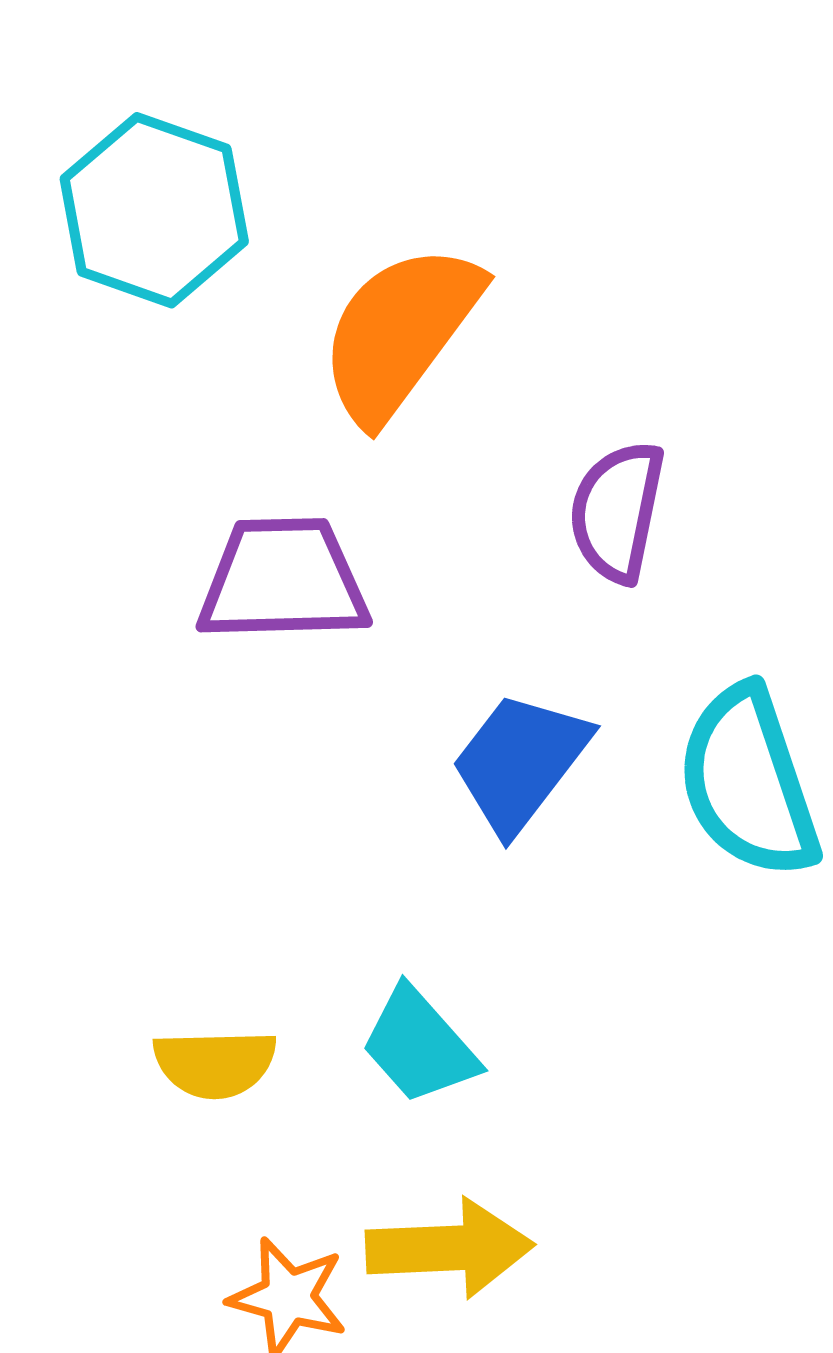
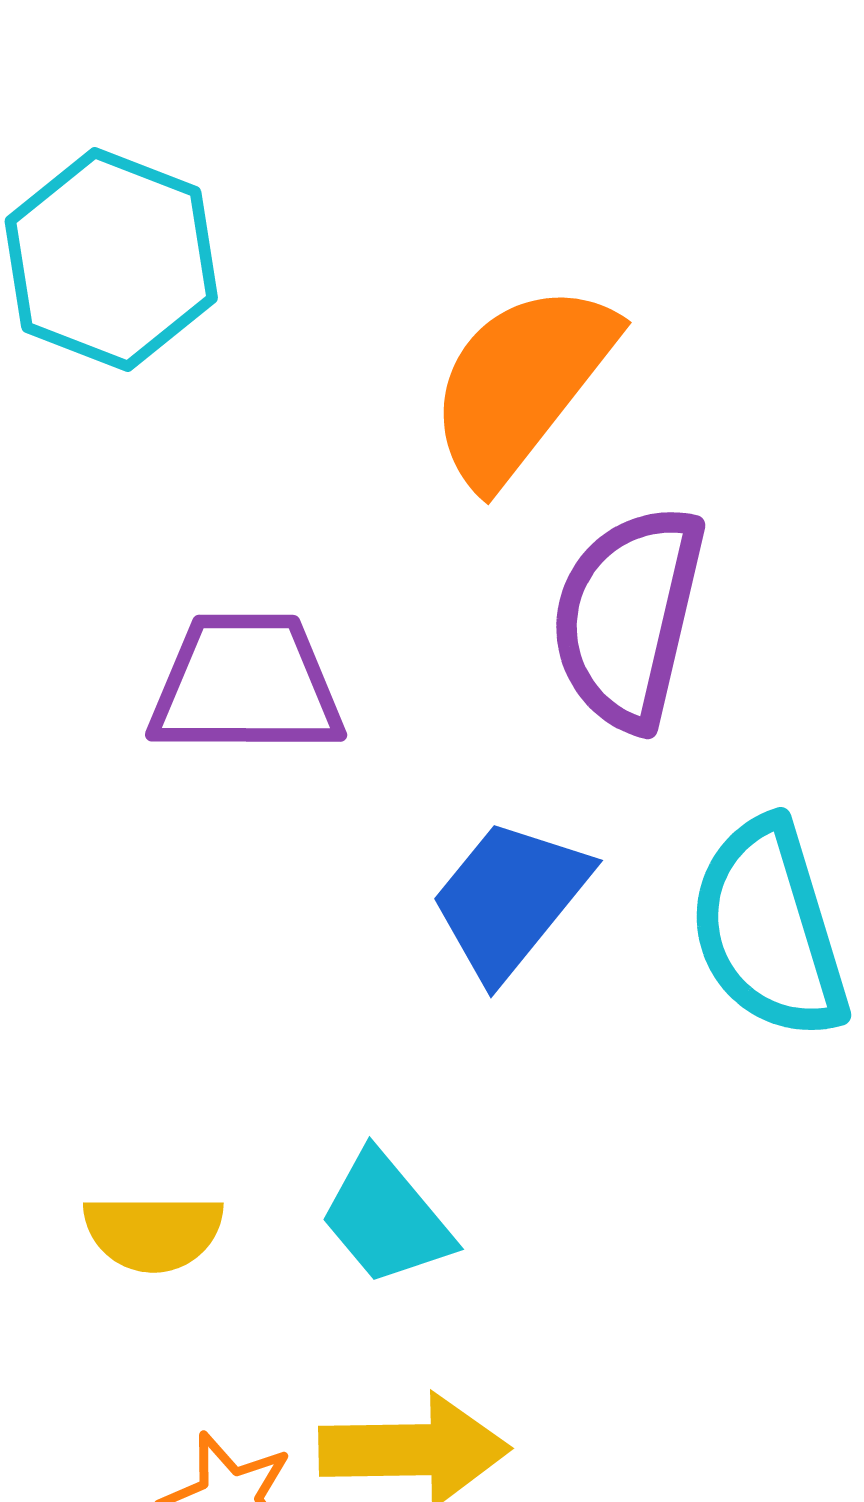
orange semicircle: (400, 333) -> (521, 383), moved
purple semicircle: (617, 512) -> (628, 617), size x1.4

